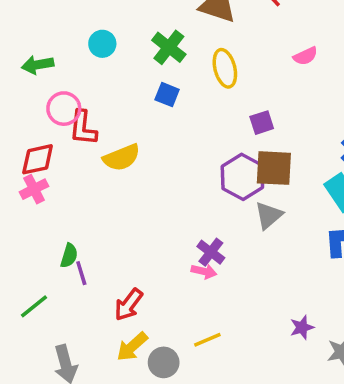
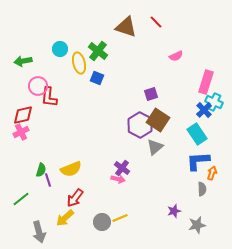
yellow ellipse: (225, 68) -> (79, 63), moved
yellow semicircle: (122, 158) -> (71, 169), moved
brown square: (274, 168) -> (158, 120), turned 30
yellow arrow: (132, 347) -> (65, 218), moved
gray circle: (164, 362) -> (102, 222), moved

